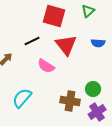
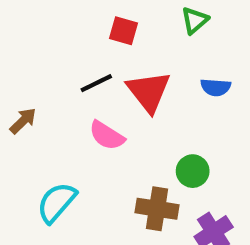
red square: (54, 16) -> (124, 31), size x0.6
black line: (32, 41) -> (96, 83), moved
green circle: (93, 89) -> (193, 171), moved

